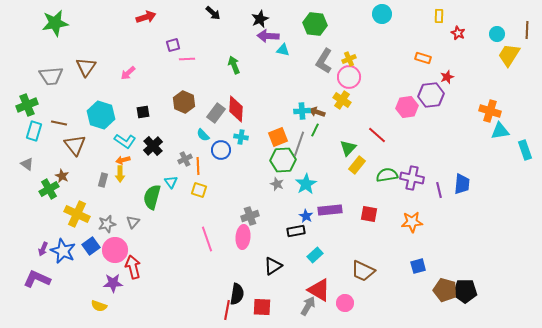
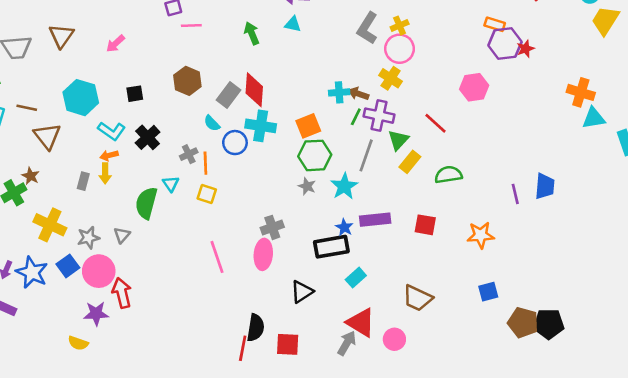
cyan triangle: (283, 50) -> (293, 24), moved
purple hexagon: (431, 95) -> (505, 44), moved
cyan cross: (241, 137) -> (261, 126), size x1.6
gray line: (299, 144) -> (366, 155), moved
purple cross: (412, 178) -> (379, 116), moved
black rectangle: (296, 231) -> (331, 247), size x1.5

